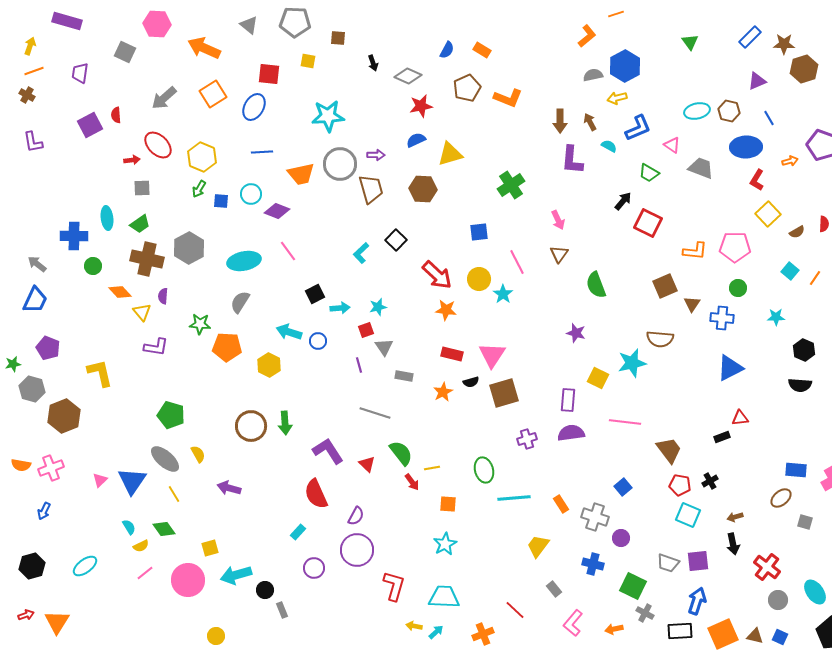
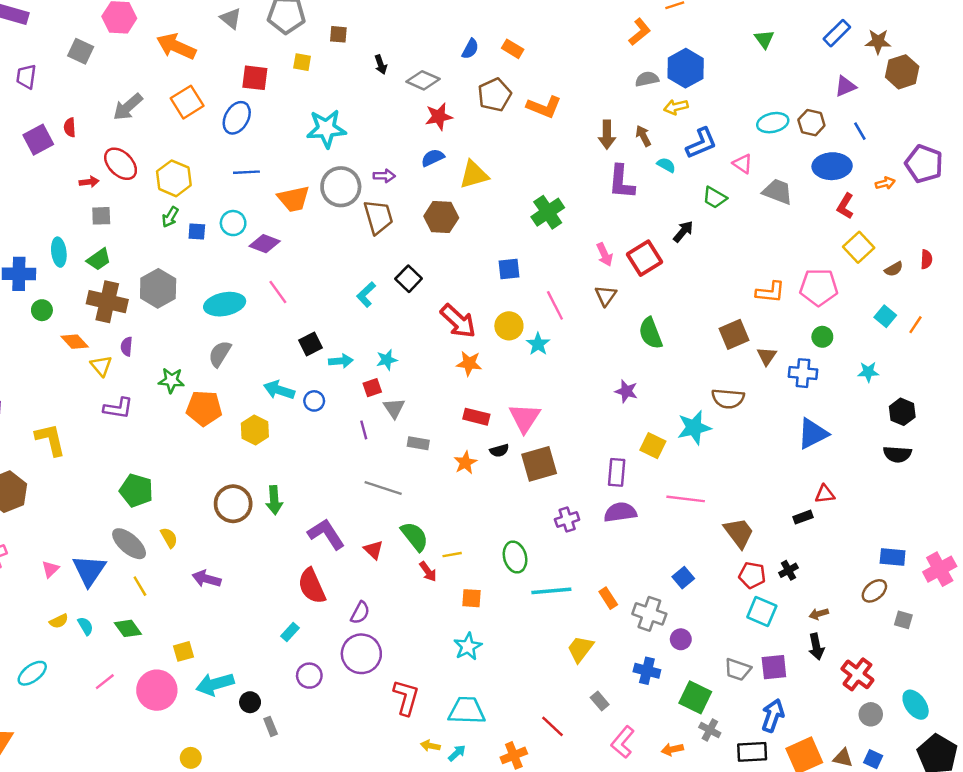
red square: (648, 223) -> (644, 258), moved, turned 32
yellow semicircle: (141, 546) -> (59, 621), moved

